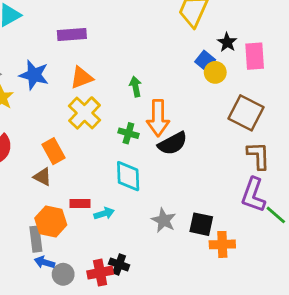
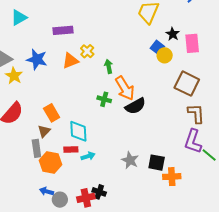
yellow cross: (84, 113) -> (87, 51), moved, size x0.6
orange arrow: (158, 118) -> (125, 88), turned -30
cyan diamond: (128, 176) -> (78, 131), moved
brown triangle: (42, 177) -> (44, 131), turned 48
gray rectangle: (36, 239) -> (36, 148), moved

